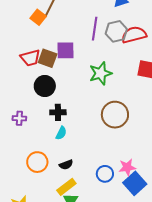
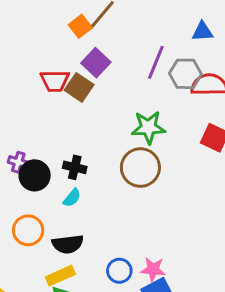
purple square: (66, 50) -> (96, 63), moved, turned 30
black circle: (45, 86) -> (35, 175), moved
brown circle: (115, 115) -> (140, 168), moved
black semicircle: (66, 165) -> (68, 244), size x1.5

